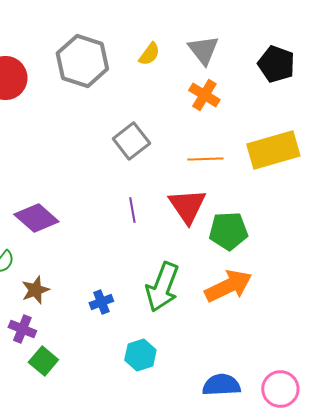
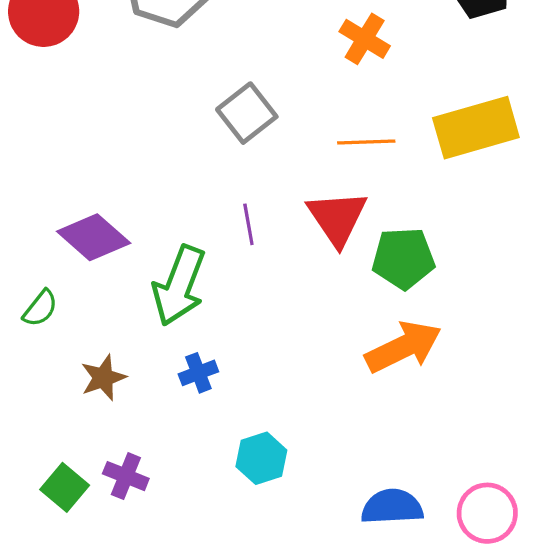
green arrow: (162, 287) -> (179, 286), moved
brown star: (35, 290) -> (103, 378), moved
purple cross: (22, 329) -> (126, 476), moved
green square: (43, 361) -> (65, 487), moved

